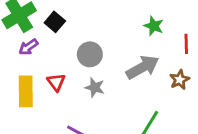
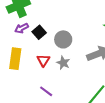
black square: (55, 22) -> (39, 32), moved
red triangle: (56, 82) -> (43, 60), moved

